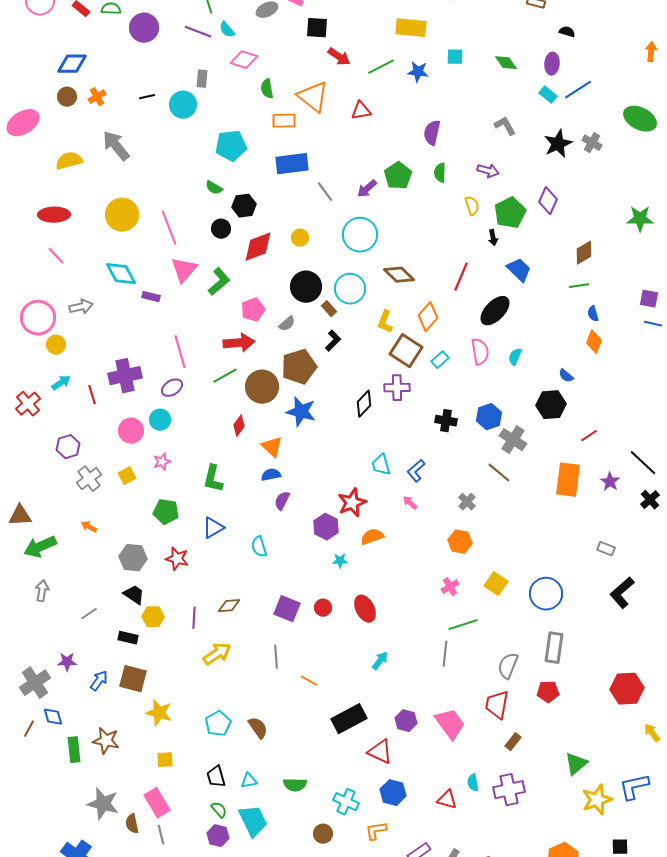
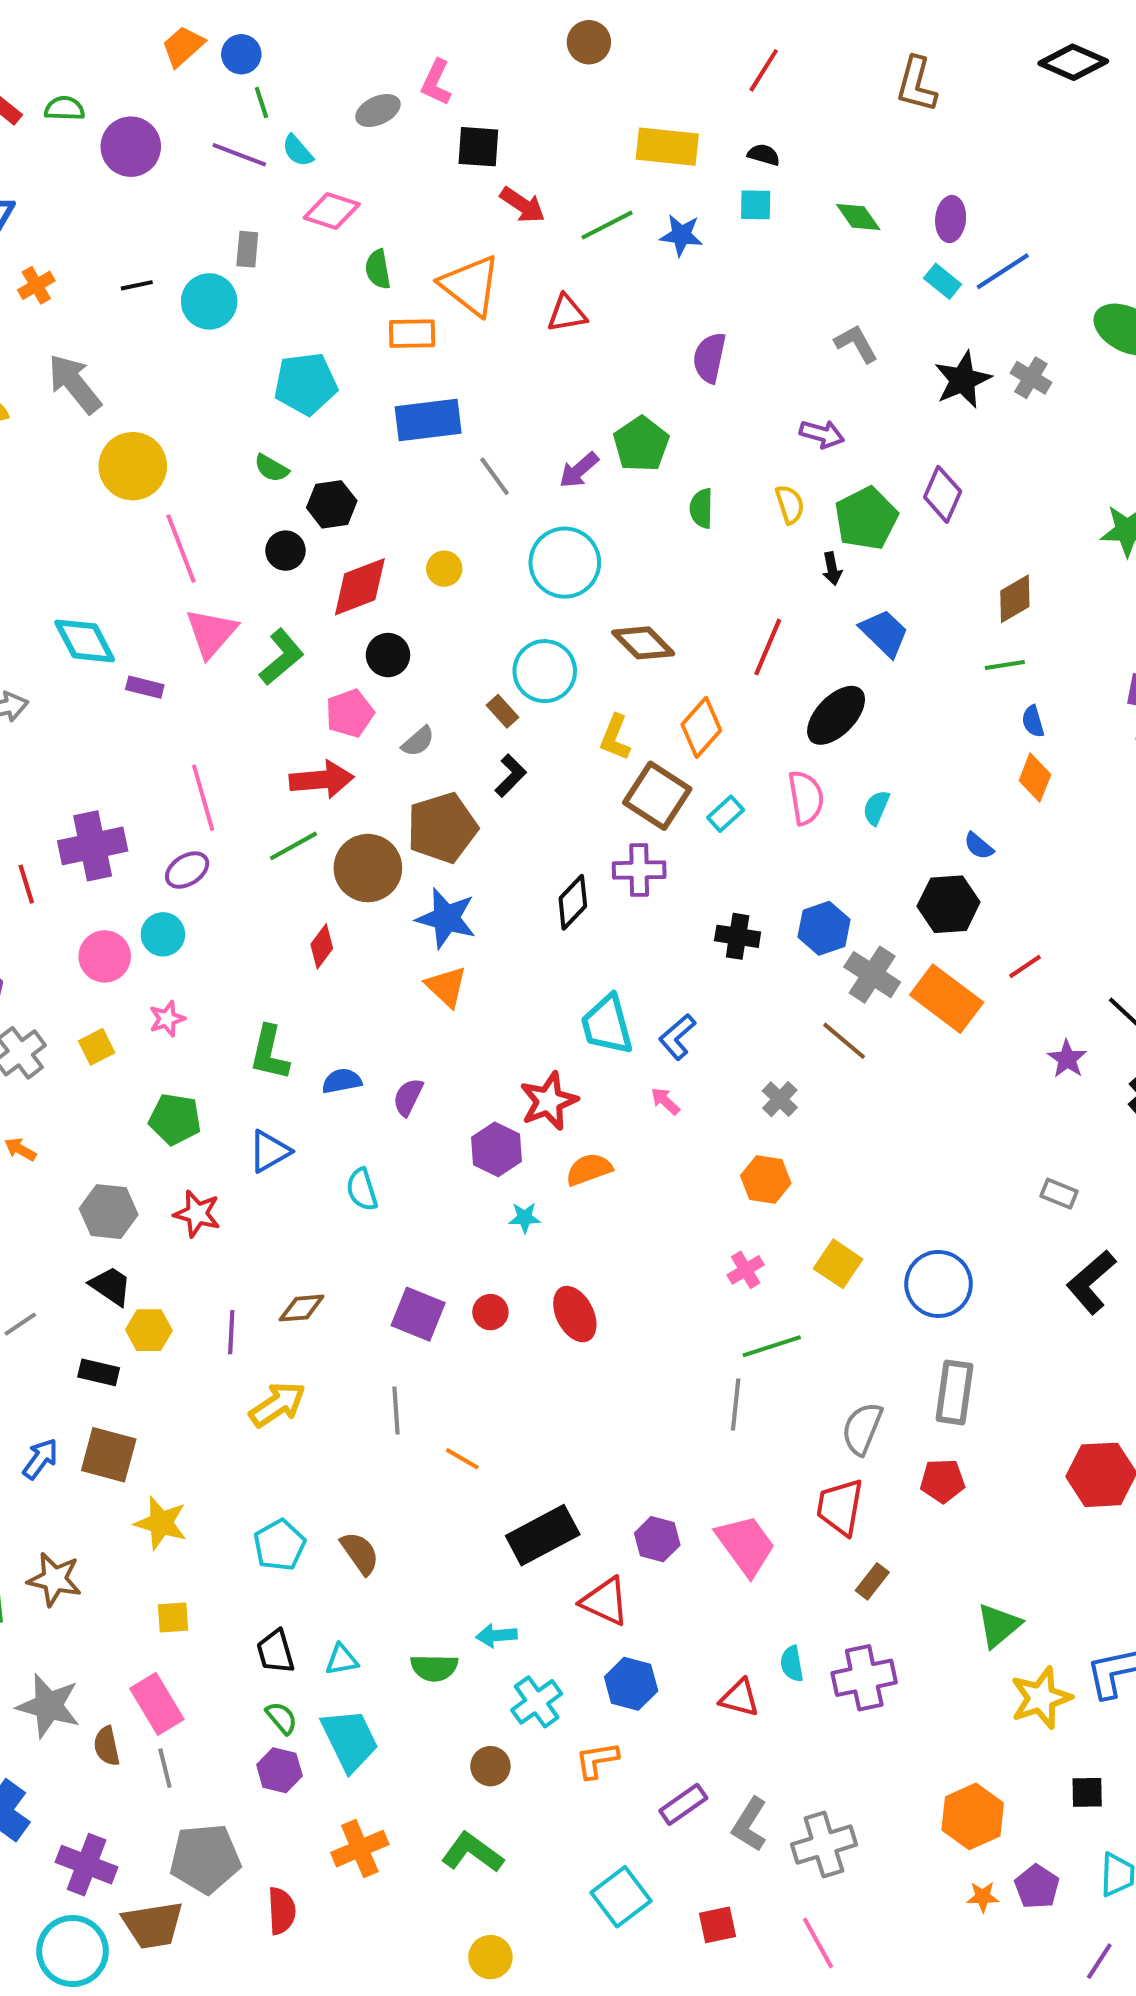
black semicircle: (567, 32) -> (764, 155), moved
green semicircle: (440, 173) -> (701, 508), moved
yellow circle: (122, 215) -> (133, 466), moved
black circle: (306, 287) -> (388, 655), moved, size x0.7
orange triangle: (272, 447) -> (446, 987), moved
cyan trapezoid: (381, 465) -> (607, 1025), size x1.4
blue semicircle: (271, 475) -> (342, 1081), moved
orange rectangle: (568, 480) -> (947, 999), moved, turned -60
cyan arrow: (380, 661) -> (496, 1636), moved, turned -132
cyan cross: (346, 802) -> (537, 1702), turned 30

